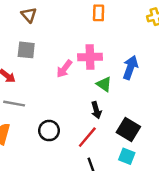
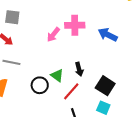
gray square: (26, 50) -> (12, 17), moved
blue arrow: (130, 68) -> (108, 35), turned -84
green triangle: (104, 84) -> (57, 75), moved

